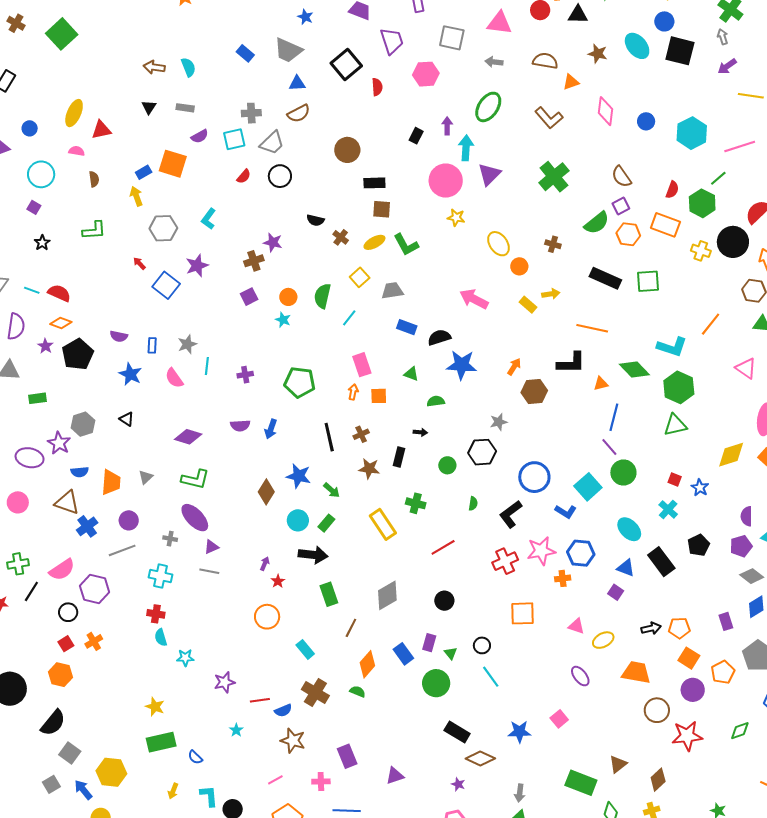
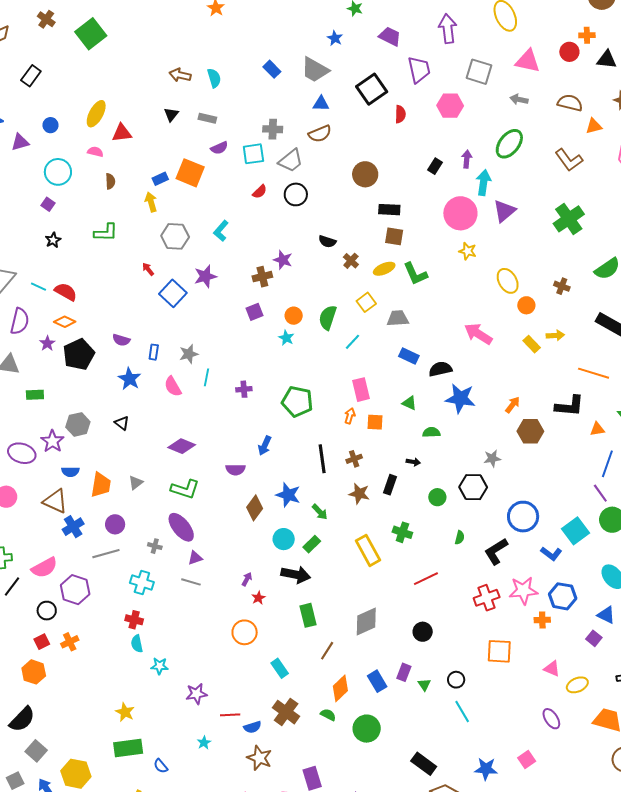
purple semicircle: (240, 426) -> (235, 470), moved
green circle: (436, 683) -> (367, 729), moved

